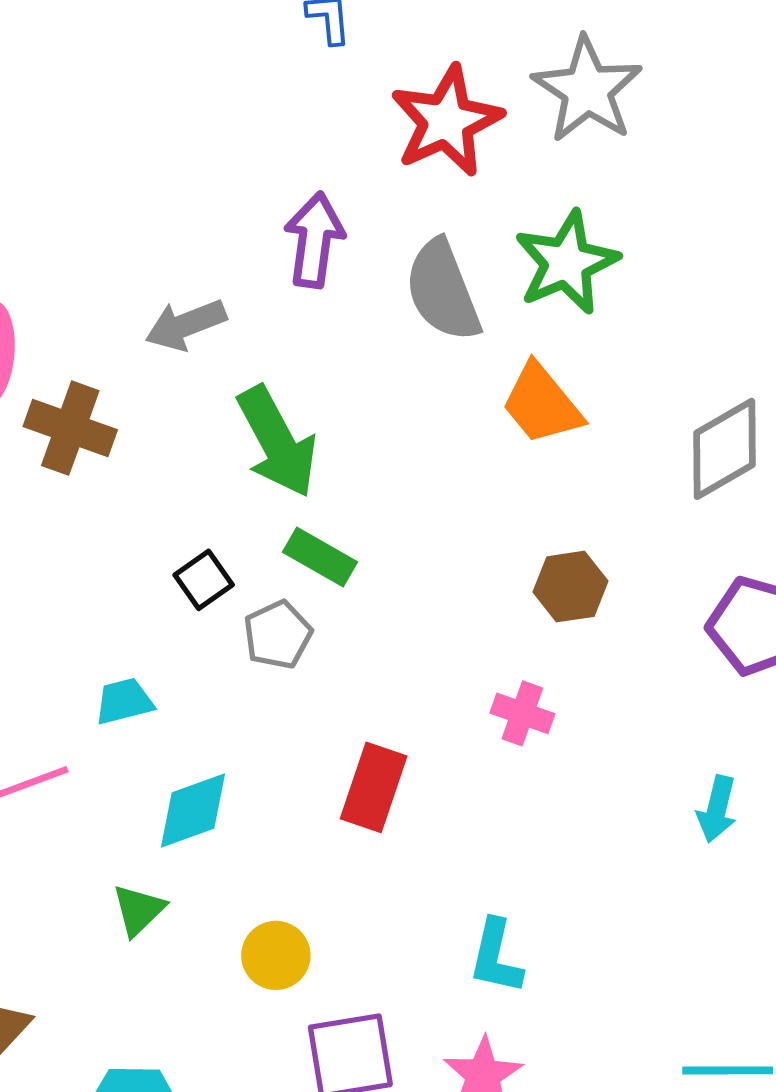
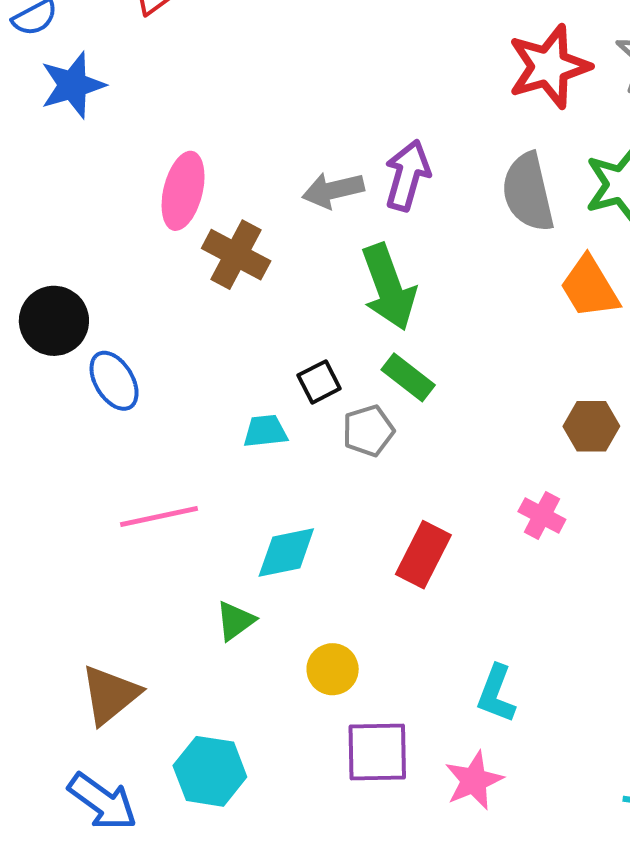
purple arrow: (314, 240) -> (407, 175), moved
cyan trapezoid: (124, 701) -> (265, 431), moved

